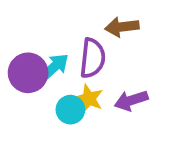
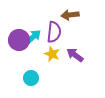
purple arrow: (131, 100) -> (75, 55), turned 54
cyan circle: (70, 110) -> (31, 78), moved

